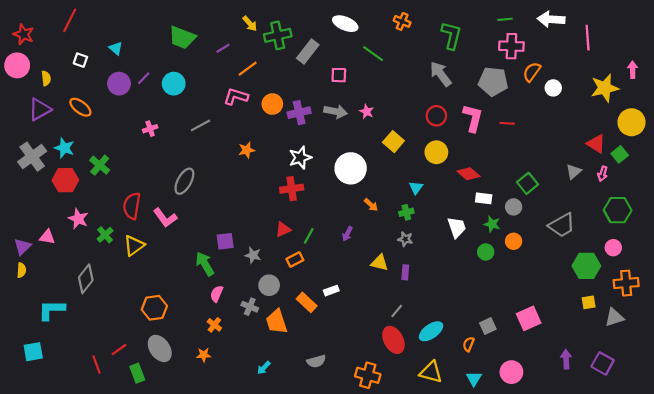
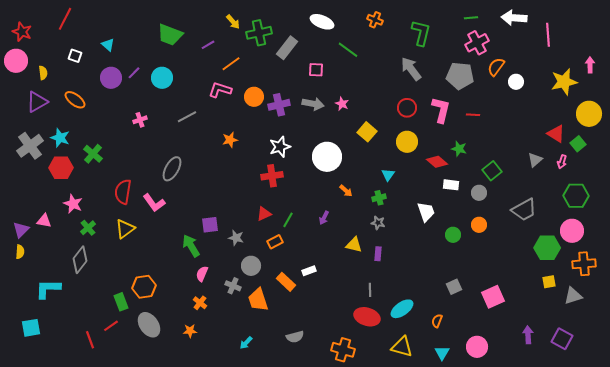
pink cross: (511, 46) -> (477, 43), turned -30
green star: (492, 224) -> (459, 149), moved
green cross: (105, 235) -> (88, 228), moved
pink circle: (613, 248) -> (572, 231), size x1.5
gray line: (397, 311) -> (370, 290), turned -40
gray square: (488, 326) -> (454, 287), moved
red ellipse: (393, 340) -> (367, 317), turned -45
green rectangle: (137, 373) -> (121, 302), moved

